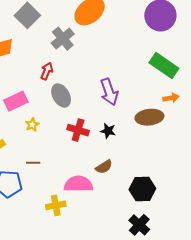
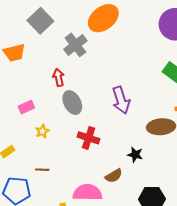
red arrow: (47, 71) -> (58, 77), turned -36
pink rectangle: (16, 101) -> (26, 107), size x0.7
black star: (108, 131) -> (135, 155), moved

